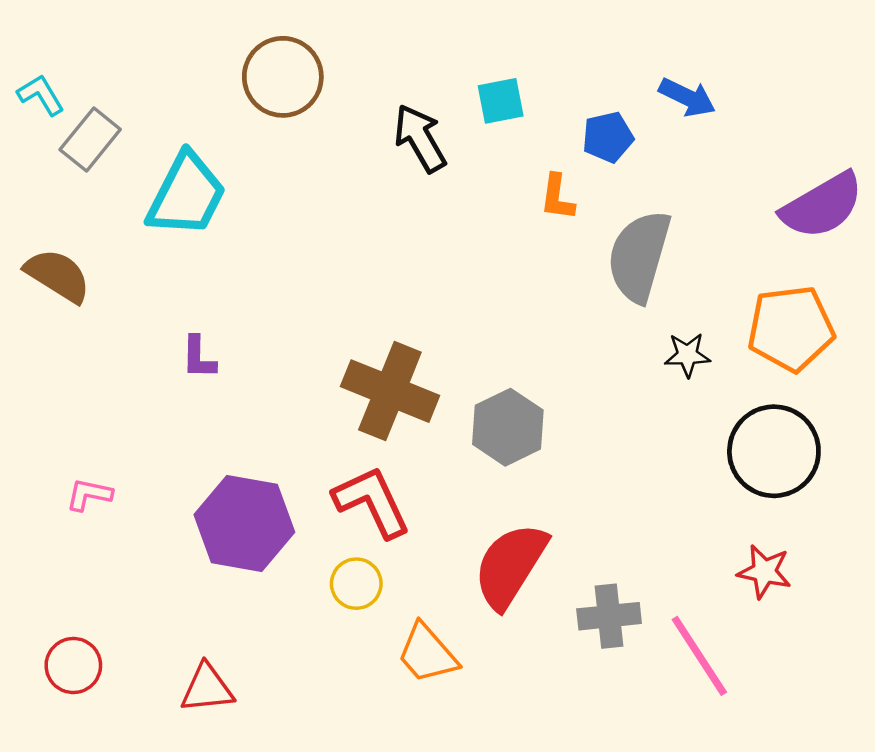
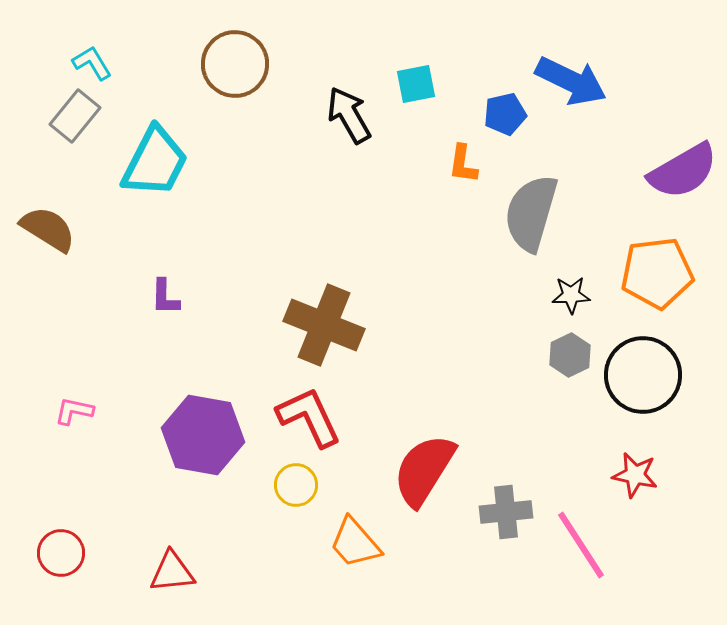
cyan L-shape: (41, 95) -> (92, 63), moved
blue arrow: (687, 97) -> (571, 81), size x1.5
gray hexagon: (508, 427) -> (570, 355), moved, size x0.7

